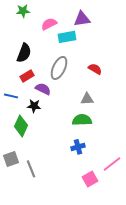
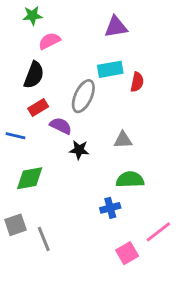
pink semicircle: (49, 24) -> (49, 41), moved
cyan rectangle: (67, 37) -> (110, 69), moved
red semicircle: (95, 69) -> (137, 82), moved, turned 72
black star: (34, 106) -> (79, 150), moved
green semicircle: (82, 120) -> (130, 180), moved
green diamond: (21, 126) -> (30, 178), turned 55

